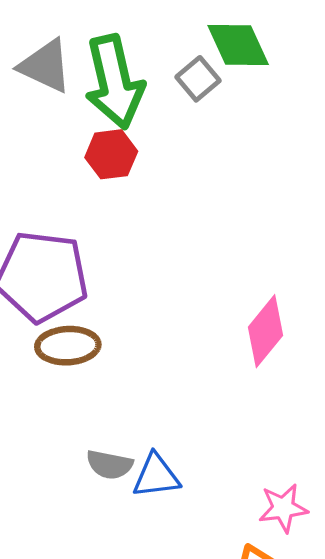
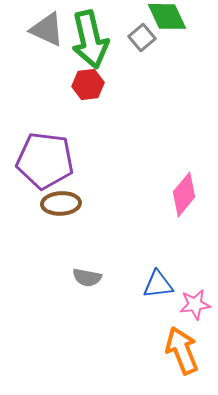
blue triangle: (156, 476) -> (158, 284), moved

